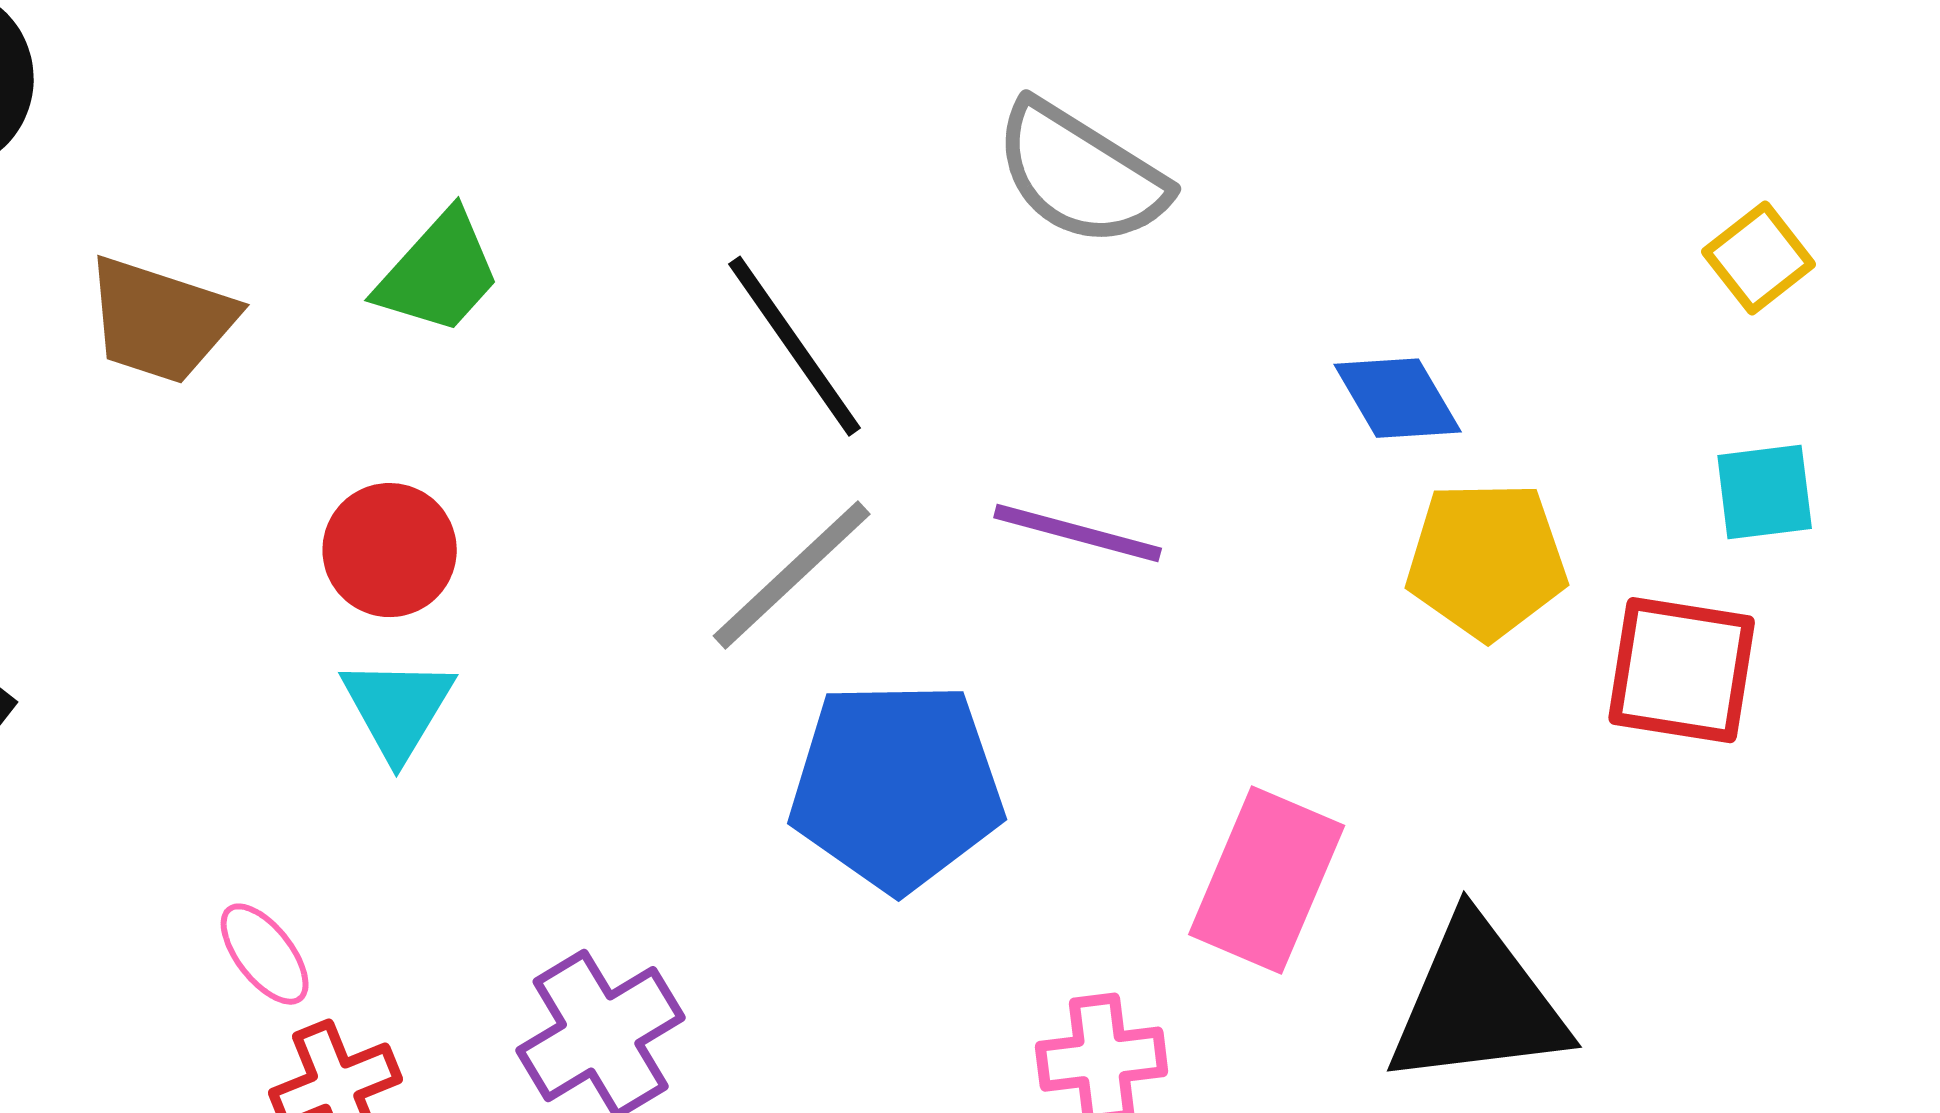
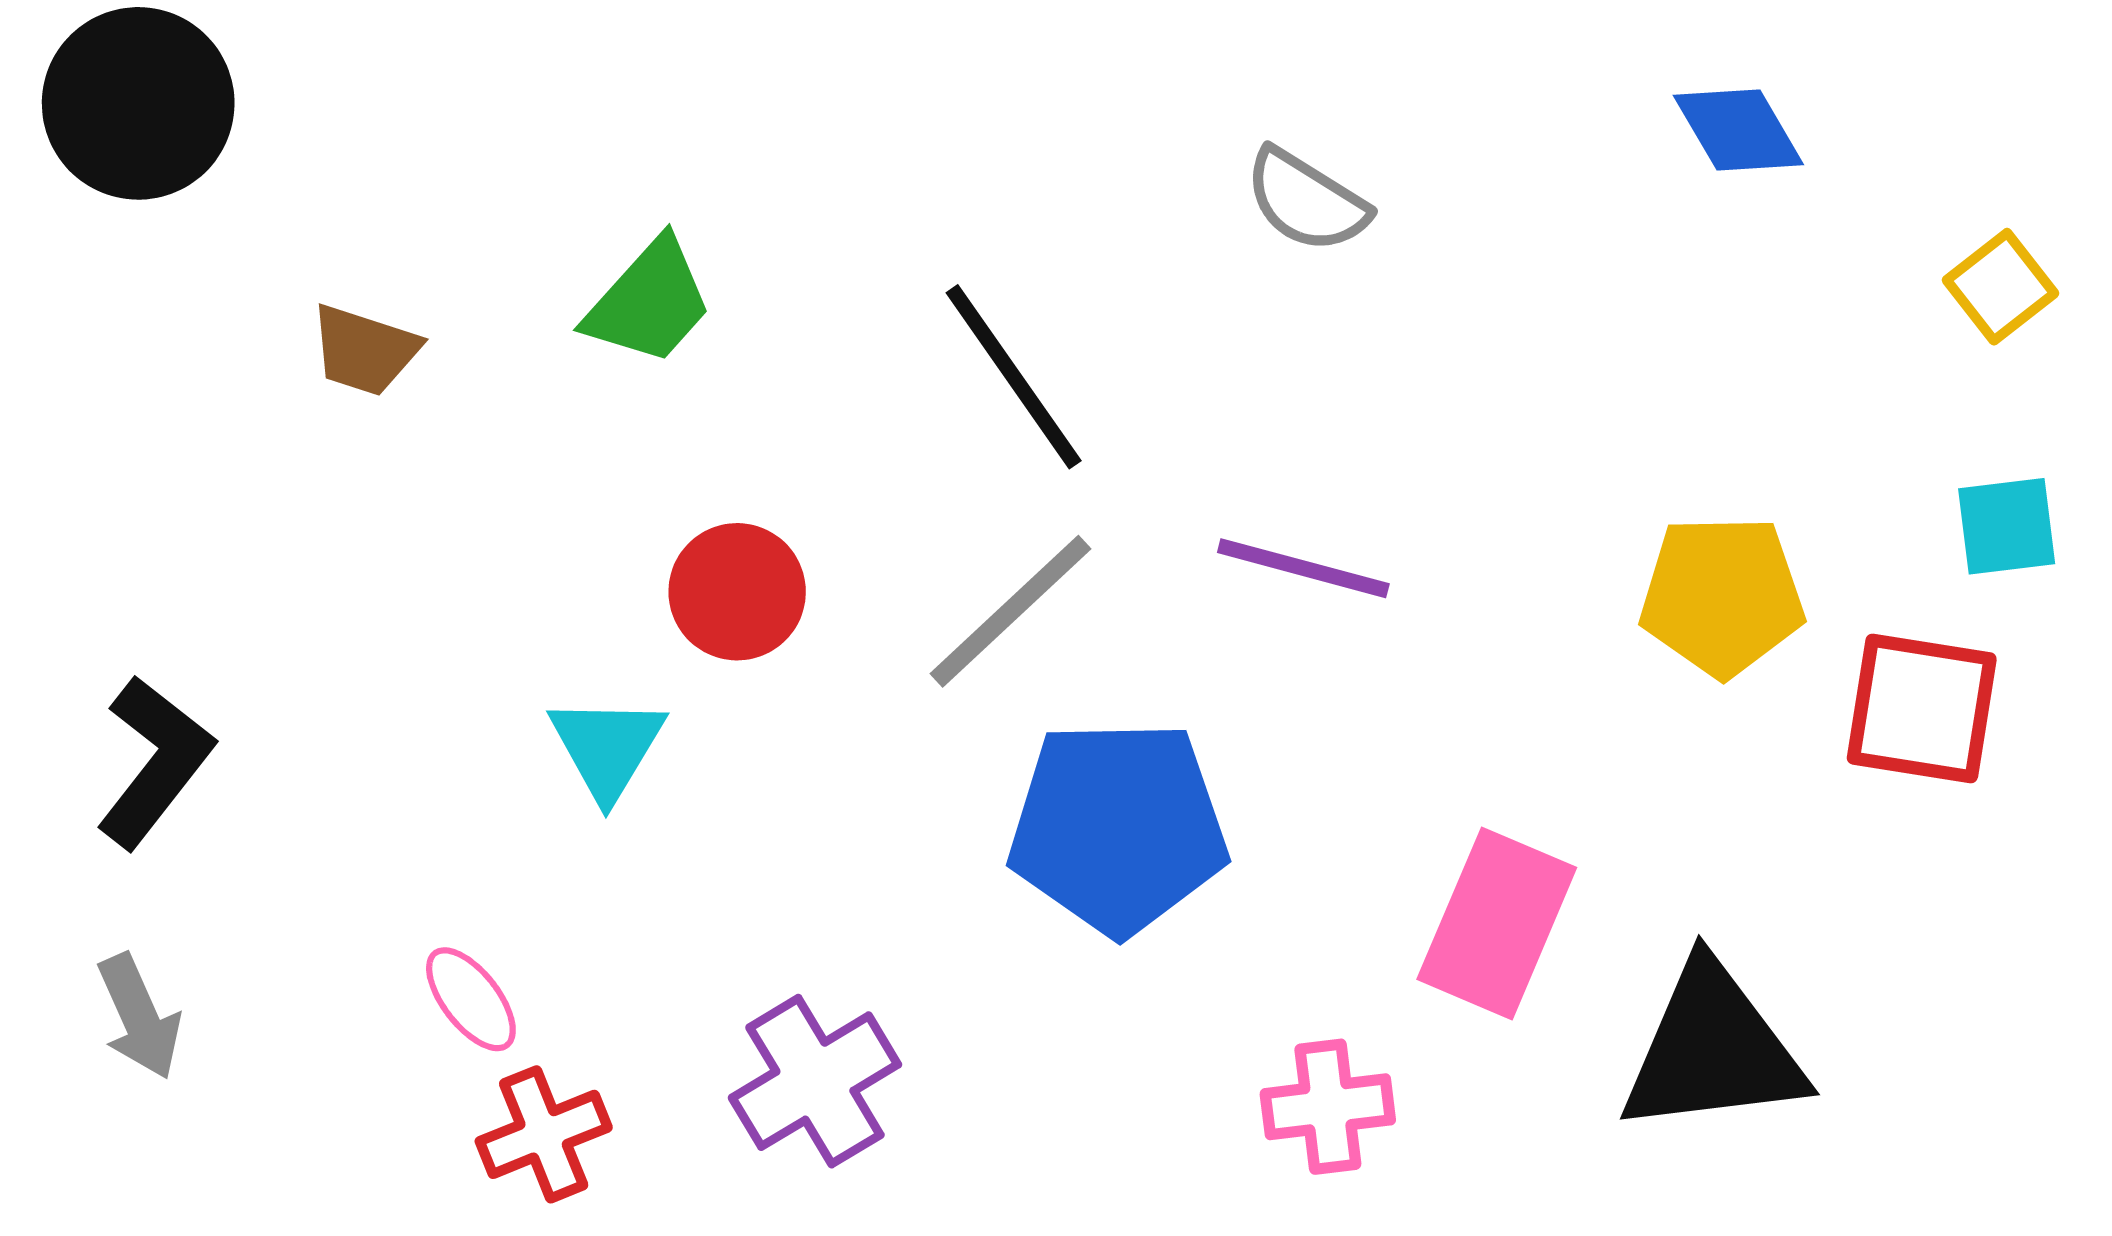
gray semicircle: (1081, 174) -> (1306, 201), size x0.7
brown trapezoid: (161, 320) -> (364, 350), size x0.7
blue diamond: (1398, 398) -> (1738, 130), moved
red circle: (390, 550) -> (737, 592), moved

